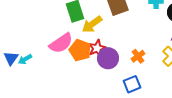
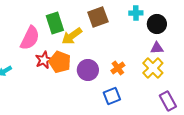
pink semicircle: (61, 43) -> (30, 38), moved, turned -30
red star: (97, 48) -> (44, 60), moved

